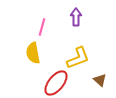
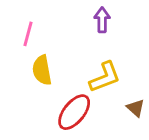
pink line: (42, 27) -> (28, 34), moved

